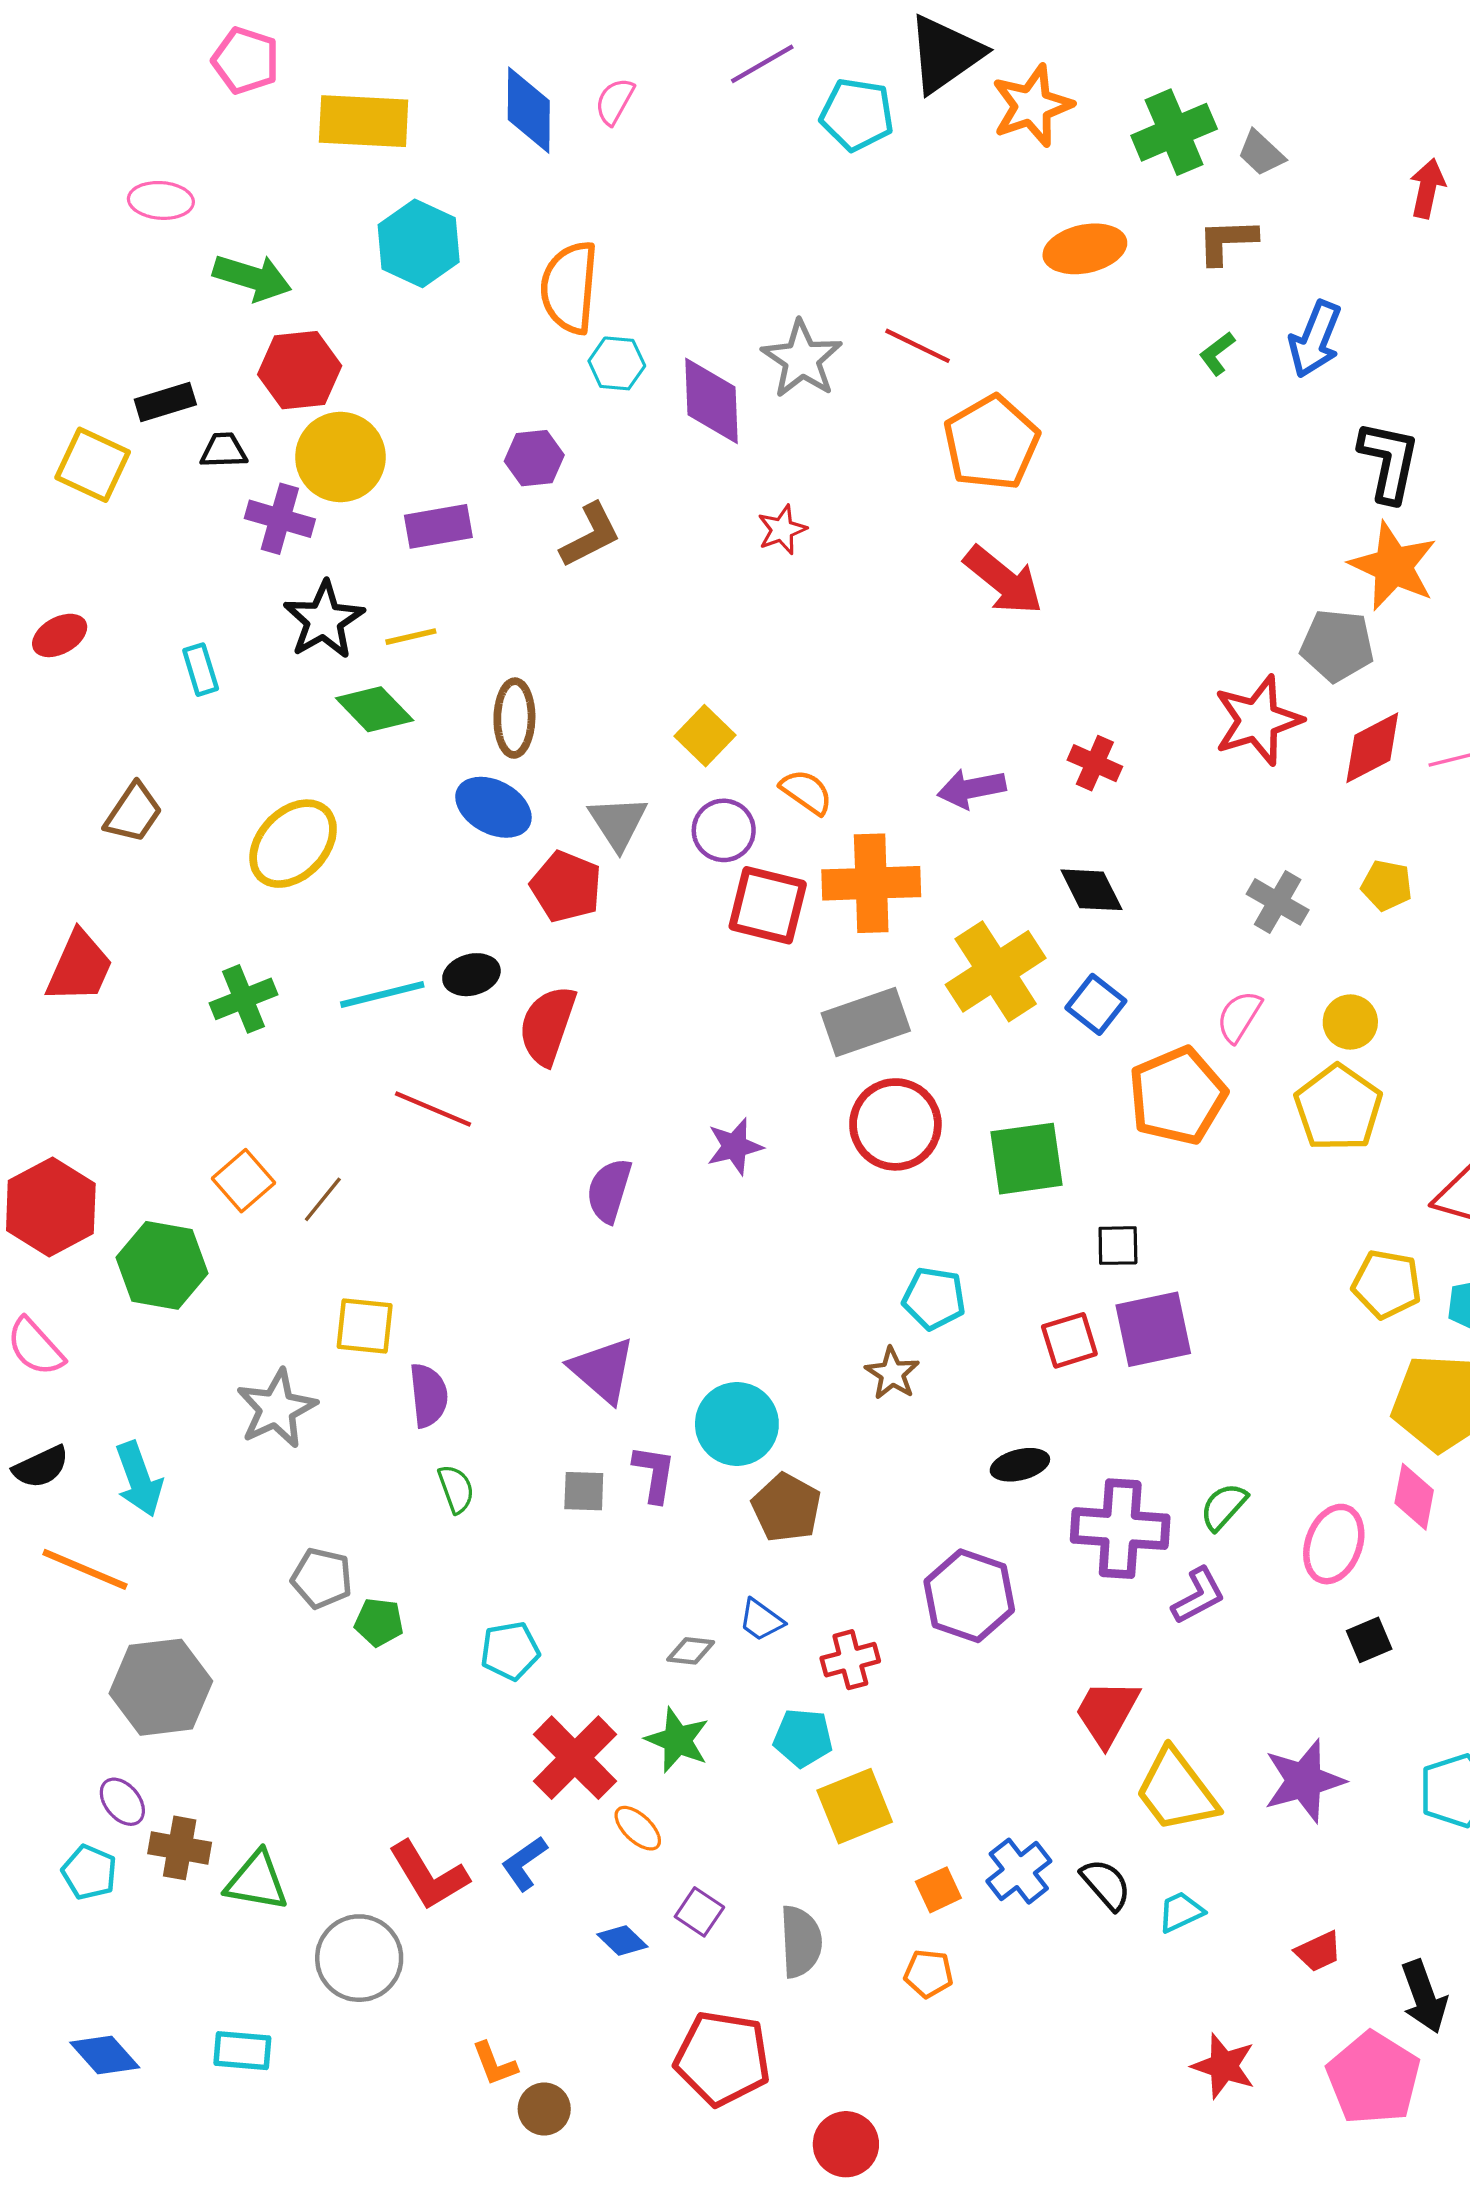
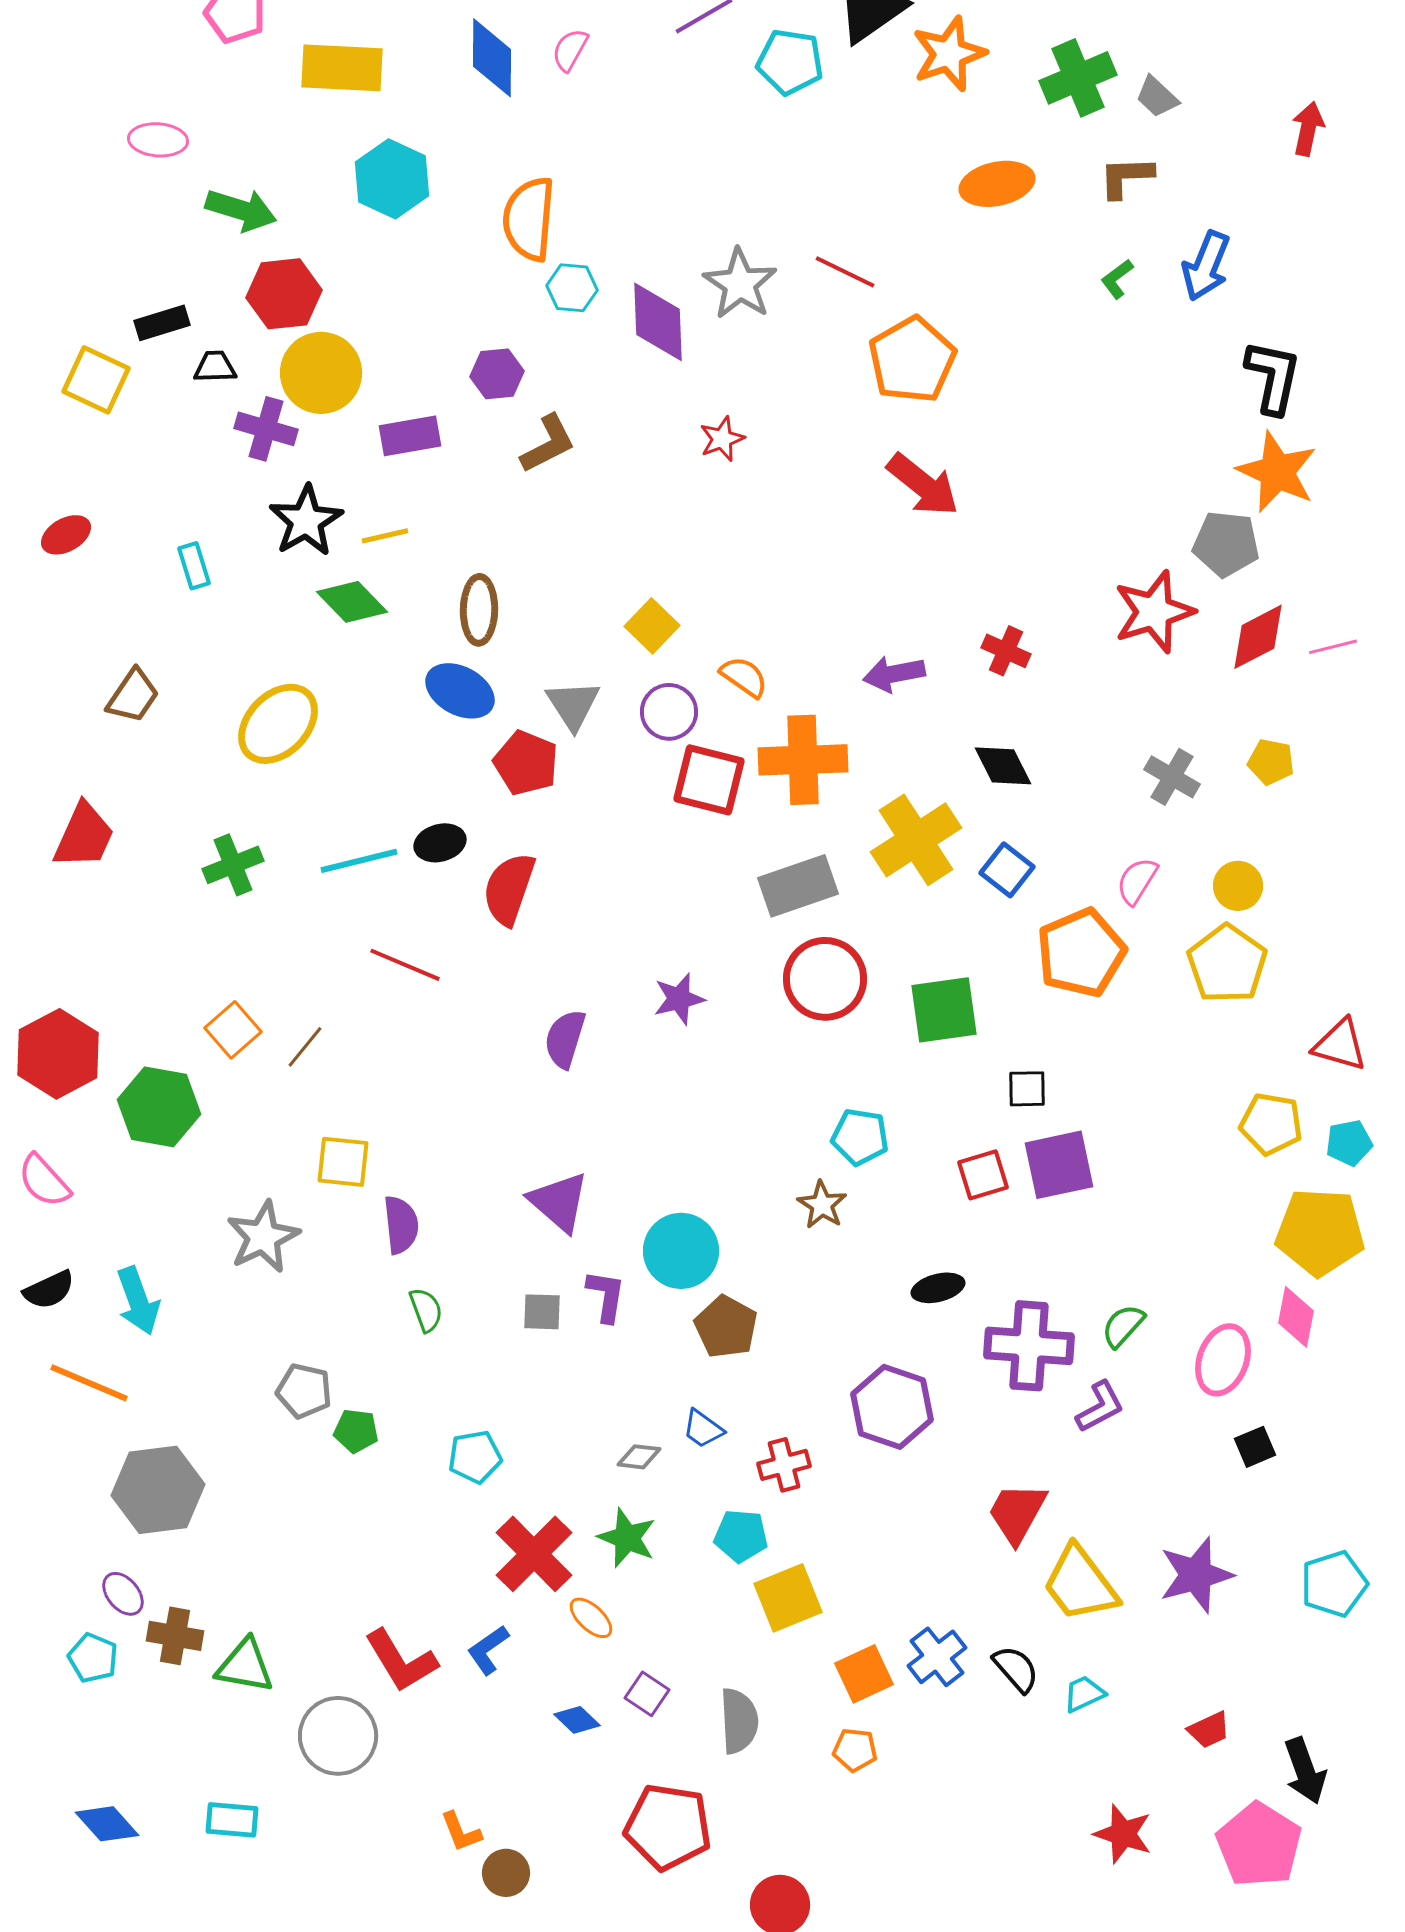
orange square: (938, 1890) -> (864, 1674), size x1.4

